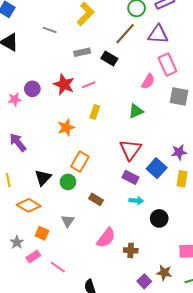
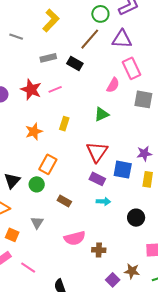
yellow rectangle: (95, 112) -> (64, 124), moved
blue square: (157, 168) -> (123, 170), turned -30
black circle: (159, 218) -> (136, 218), moved
pink semicircle: (106, 238) -> (75, 238), turned 40

